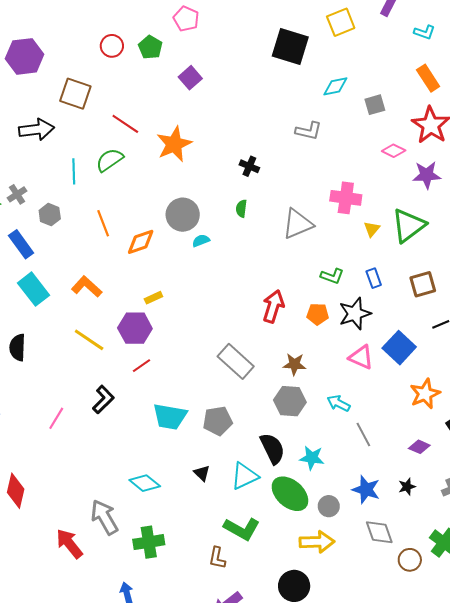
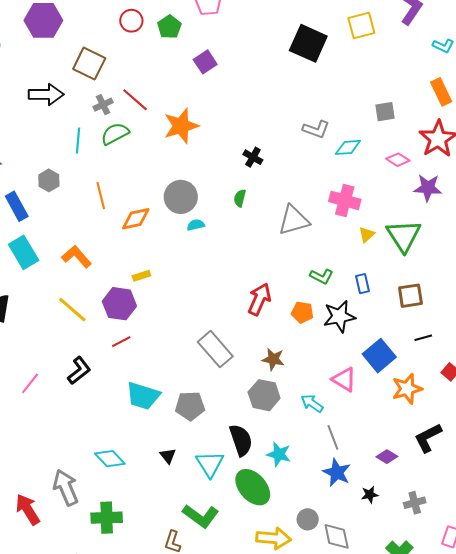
cyan diamond: (335, 86) -> (348, 147), moved
gray cross: (17, 194) -> (103, 105), moved
green triangle: (409, 226) -> (404, 236), turned -33
pink triangle: (361, 357) -> (344, 379), moved
orange star: (425, 394) -> (407, 389), moved
cyan triangle: (245, 476) -> (210, 464), turned -44
blue star: (366, 490) -> (337, 472), moved
gray circle: (329, 506) -> (308, 519), moved

